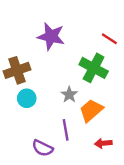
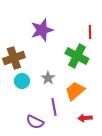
purple star: (51, 36) -> (42, 30), turned -30
red line: (109, 39) -> (90, 32), turned 56
gray star: (69, 95) -> (48, 78), moved

